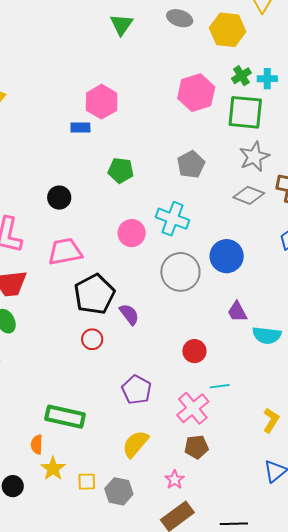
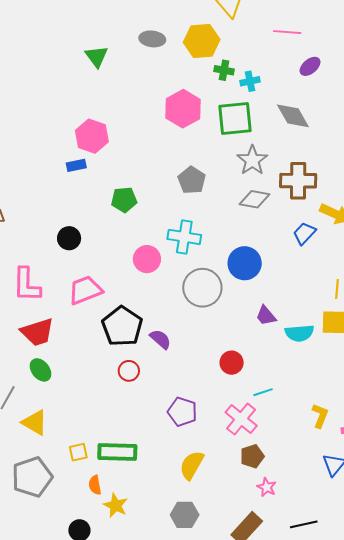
green cross: (241, 76) -> (224, 70), moved, turned -36
pink star: (175, 480) -> (267, 487), moved
yellow square: (87, 482) -> (78, 452), moved

